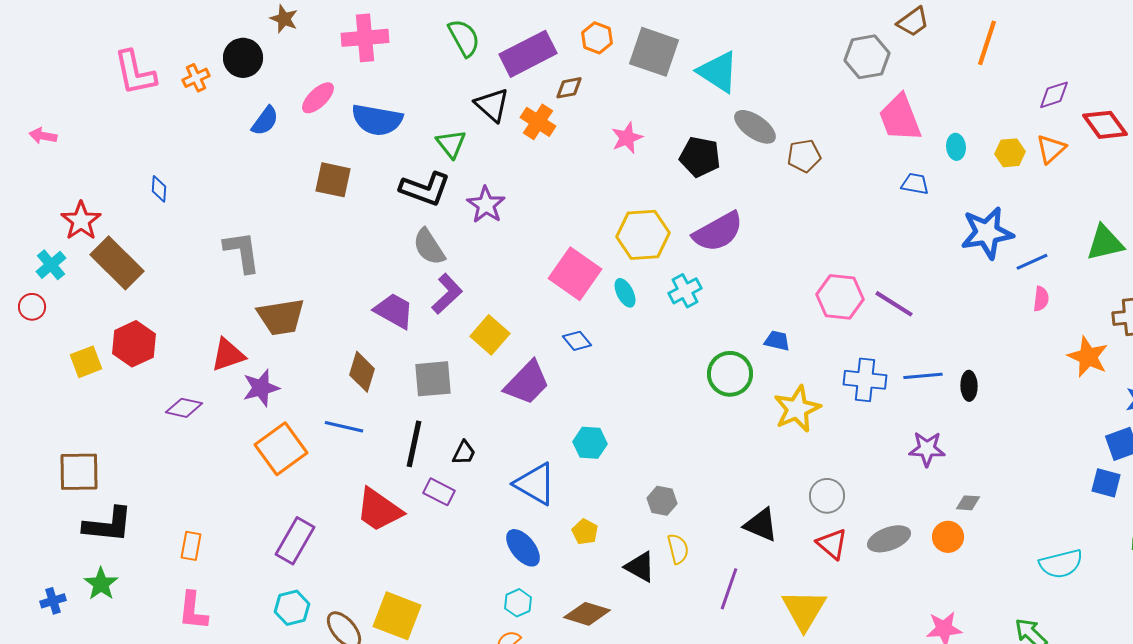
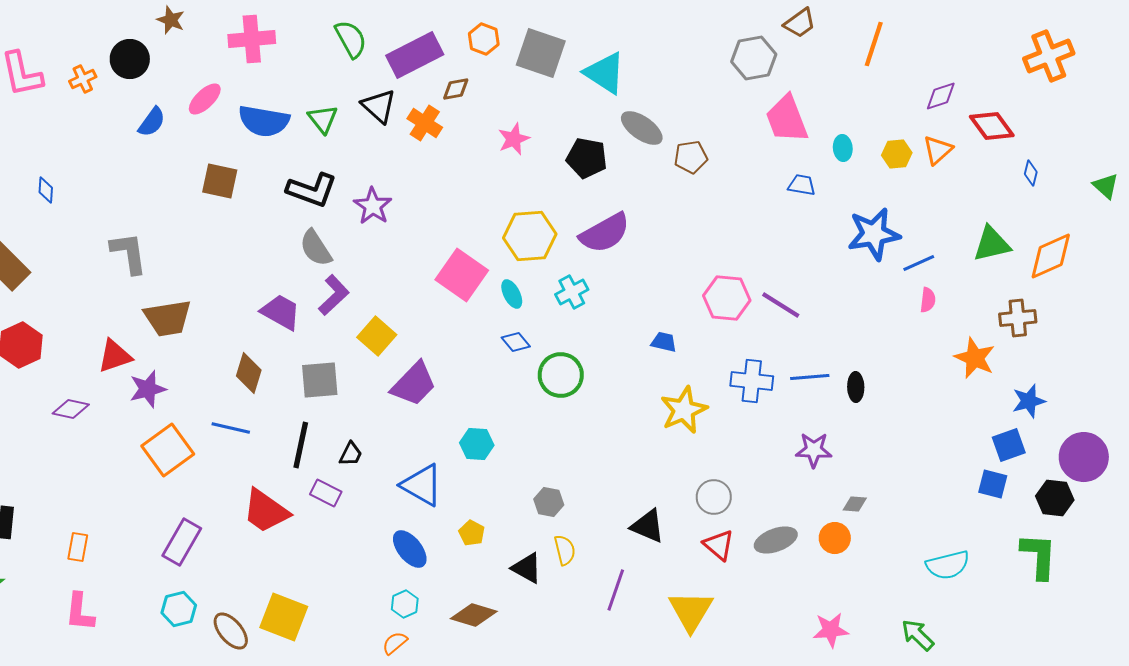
green triangle: (451, 144) -> (323, 119), moved
blue diamond: (577, 341) -> (516, 342), moved
green circle: (730, 374) -> (561, 375), moved

